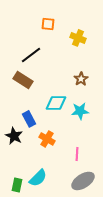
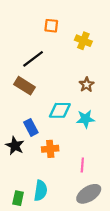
orange cross: (47, 139) -> (50, 149), turned -35
cyan semicircle: (38, 178) -> (41, 191), turned -36

